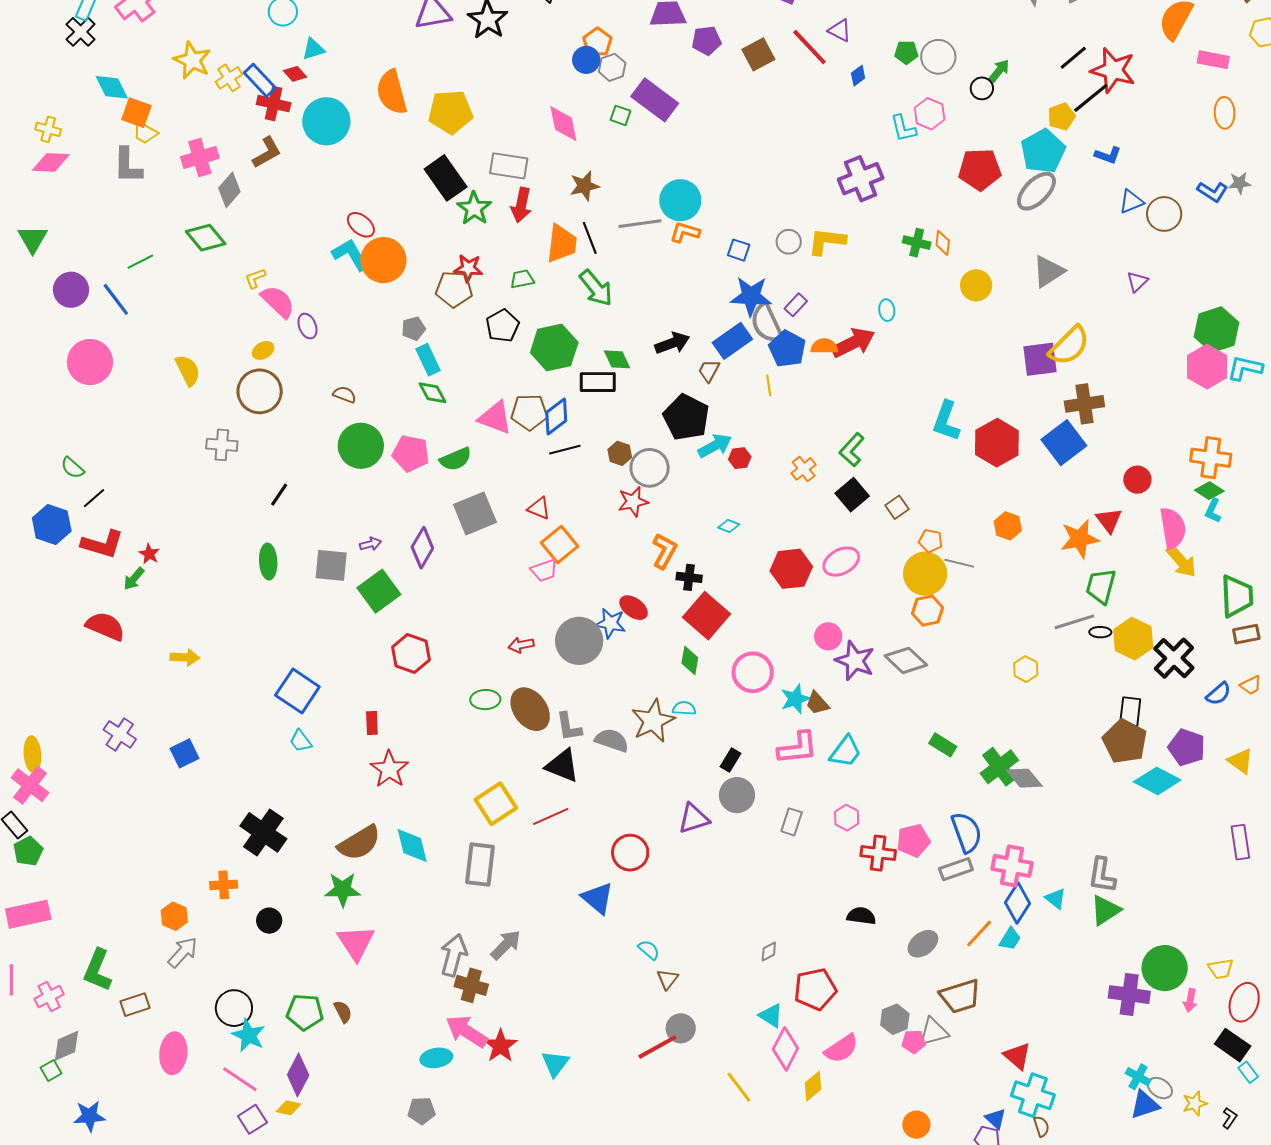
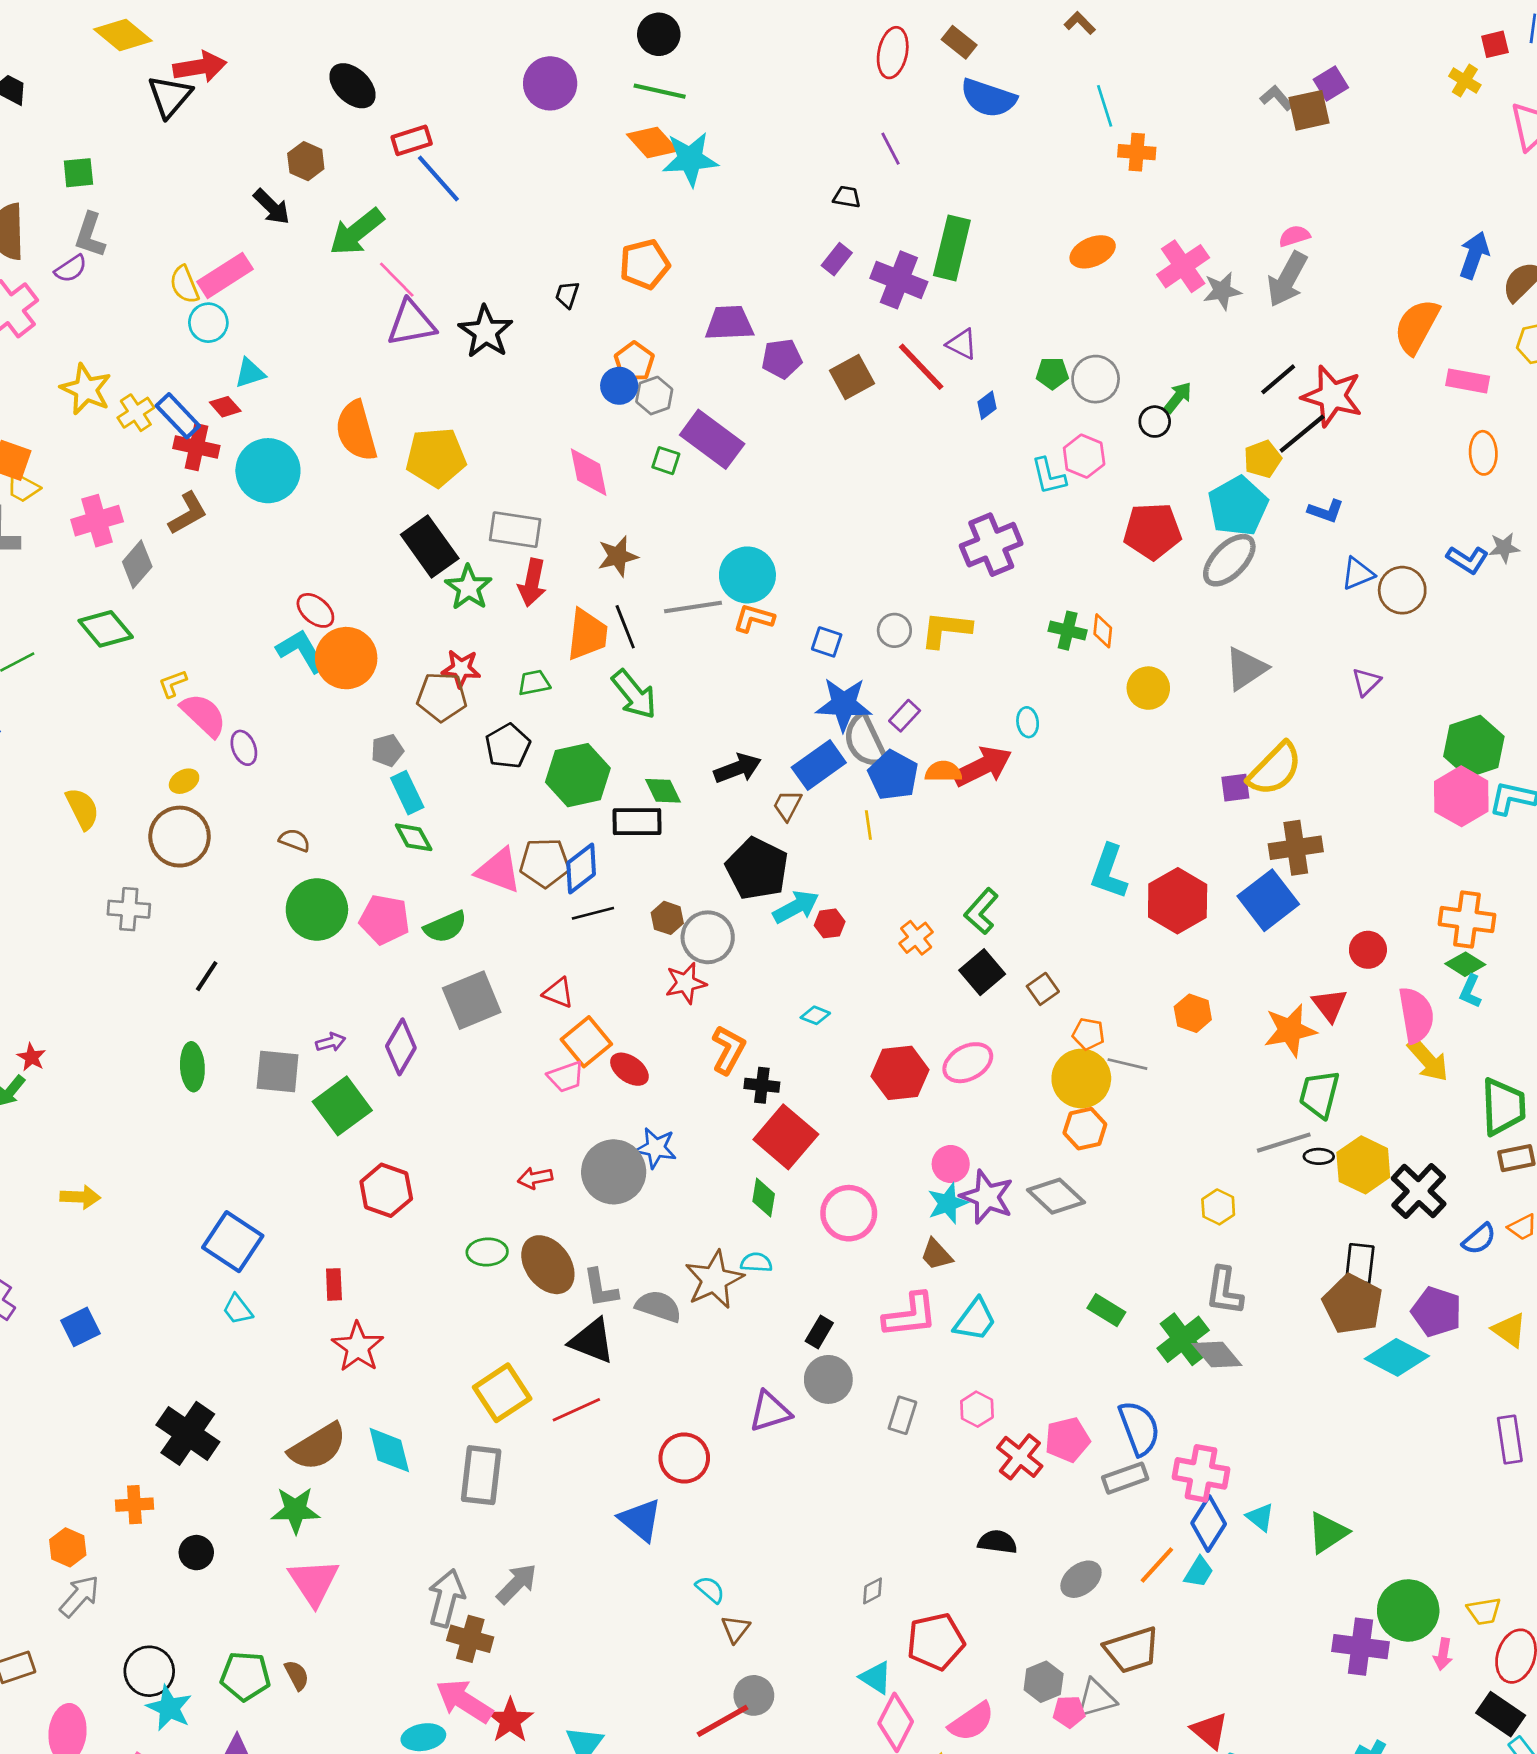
purple square: (1040, 359) -> (1235, 788), size x0.6
red ellipse: (634, 608) -> (629, 1069), moved
cyan star: (795, 699) -> (948, 1203), moved
red cross: (878, 853) -> (1020, 1457), turned 32
gray L-shape: (1102, 875) -> (1224, 1291), moved

